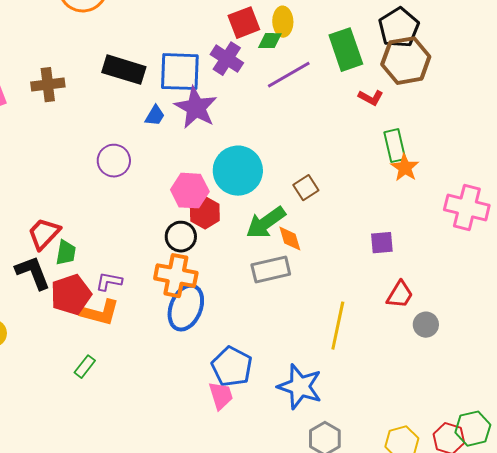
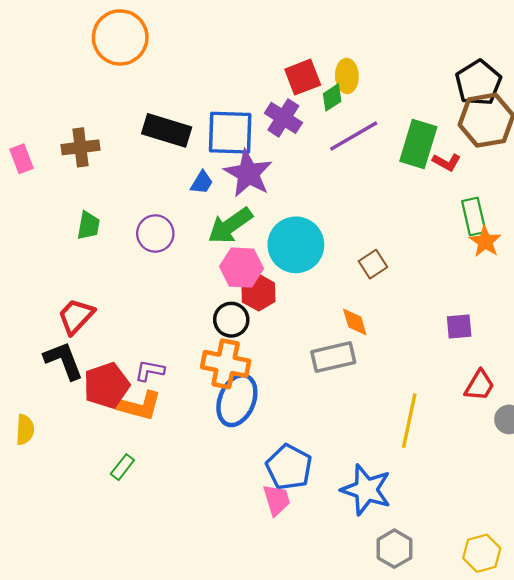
green diamond: (270, 41) -> (332, 97), turned -35
green rectangle: (346, 50) -> (418, 144), moved, turned 36
green arrow: (266, 223) -> (230, 226), moved
green trapezoid: (66, 253) -> (88, 226), moved

